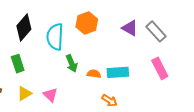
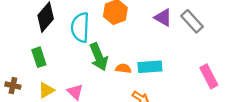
green arrow: (72, 63) -> (99, 57), size x1.4
pink rectangle: (160, 68) -> (209, 76), moved

